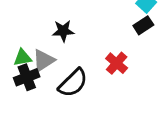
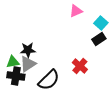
black star: (63, 31) -> (28, 50), moved
black cross: (27, 77) -> (16, 76), turned 30

